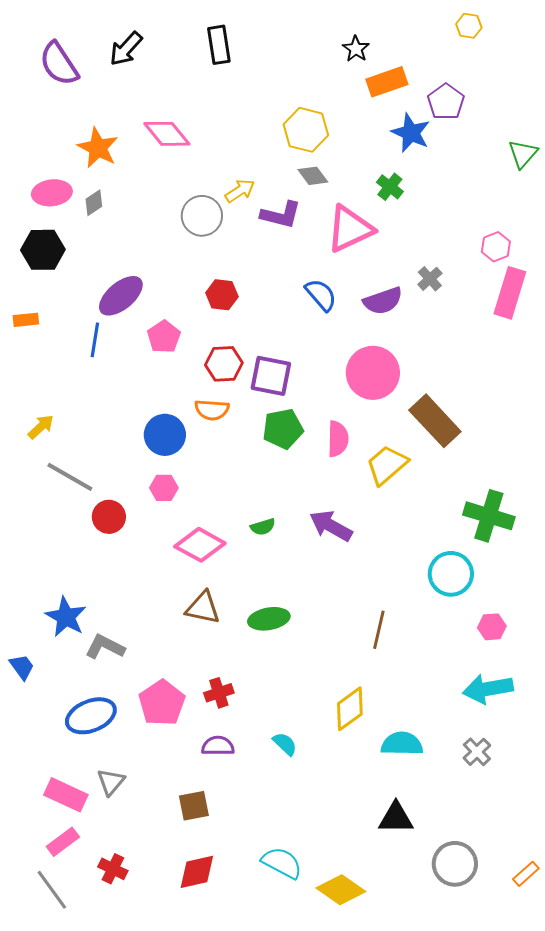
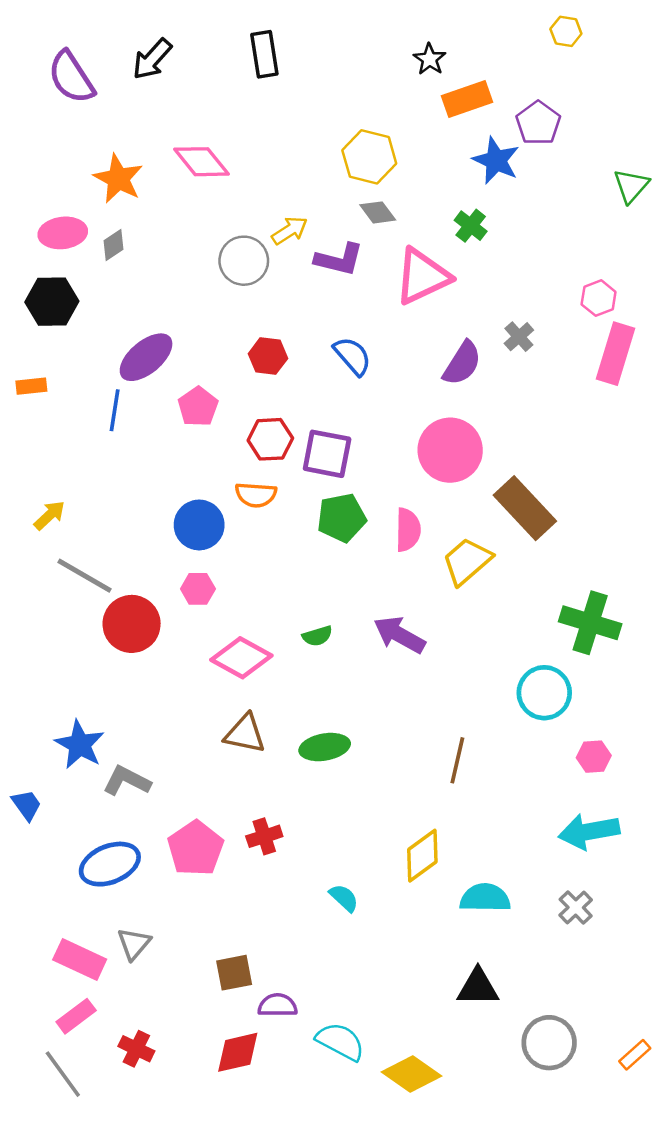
blue semicircle: (321, 295) -> (352, 356), moved
purple semicircle: (383, 301) -> (462, 363), turned -39
red circle: (109, 517) -> (132, 624), size x1.4
purple semicircle: (218, 746) -> (278, 1005), moved

